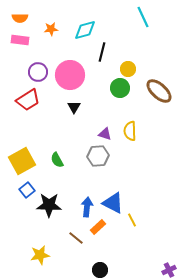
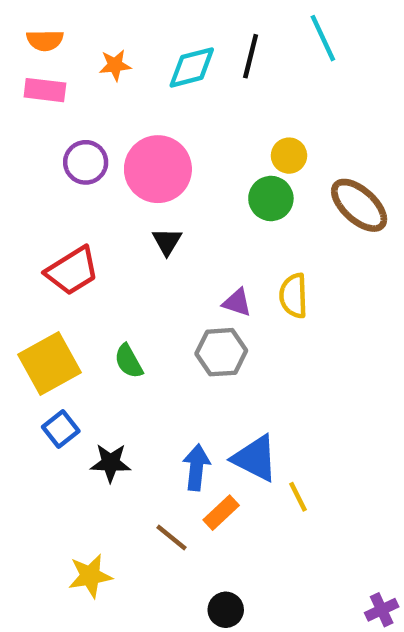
black line: (102, 52) -> (251, 56), moved
red trapezoid: (28, 100) -> (72, 271), moved
black star: (49, 205) -> (110, 463), size x0.7

